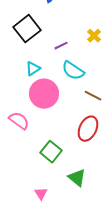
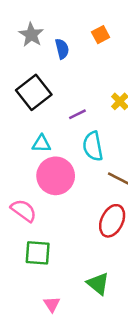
cyan triangle: (33, 69) -> (42, 144), turned 35
cyan semicircle: (73, 71) -> (93, 146), turned 45
green square: (51, 152) -> (38, 253), moved, turned -35

